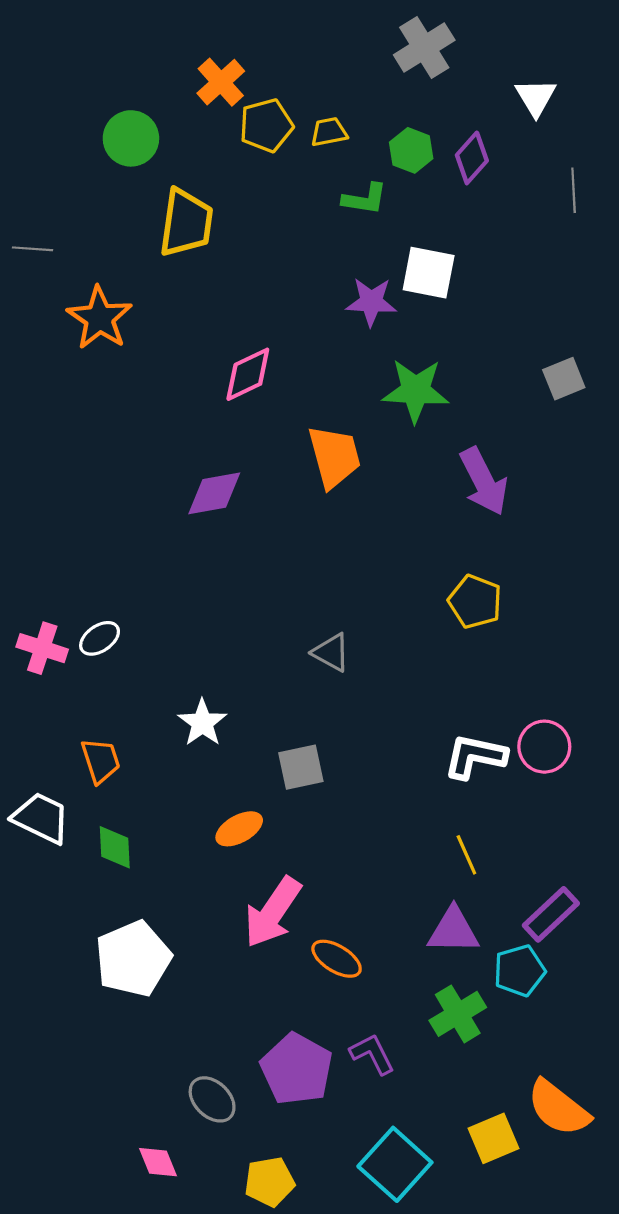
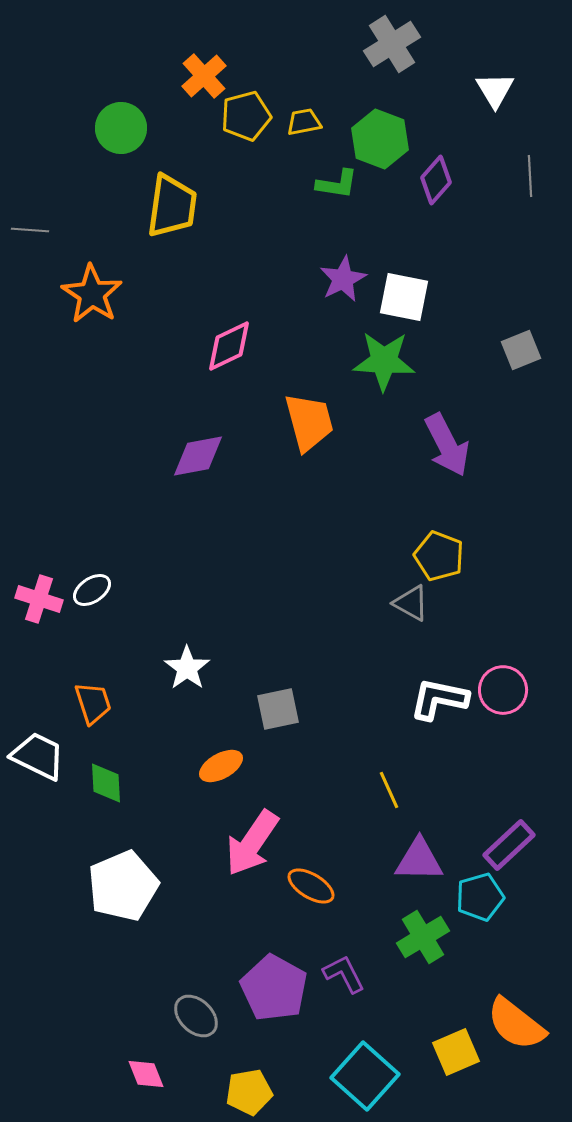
green hexagon: (411, 150) -> (380, 139), size x1.4
purple diamond: (472, 158) -> (436, 180), moved
white square: (429, 273) -> (404, 297), moved
purple star: (371, 302) -> (343, 279), turned -30
gray triangle: (331, 652) -> (411, 603), moved
yellow line: (466, 855) -> (389, 790), moved

